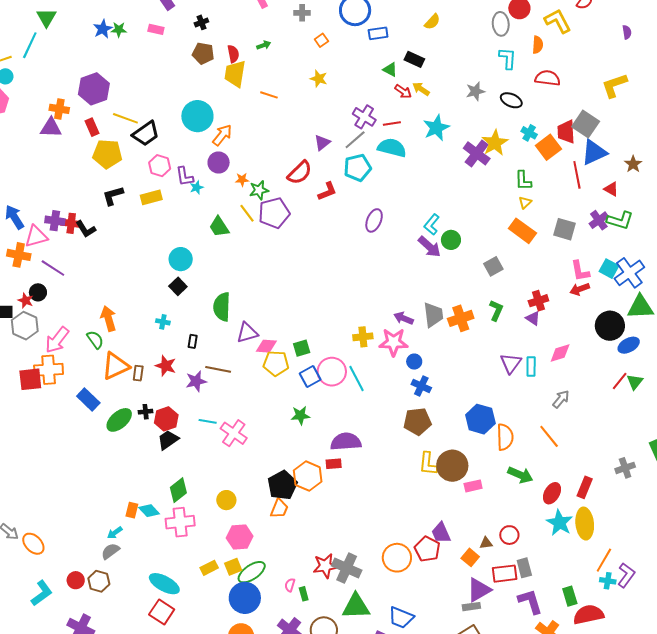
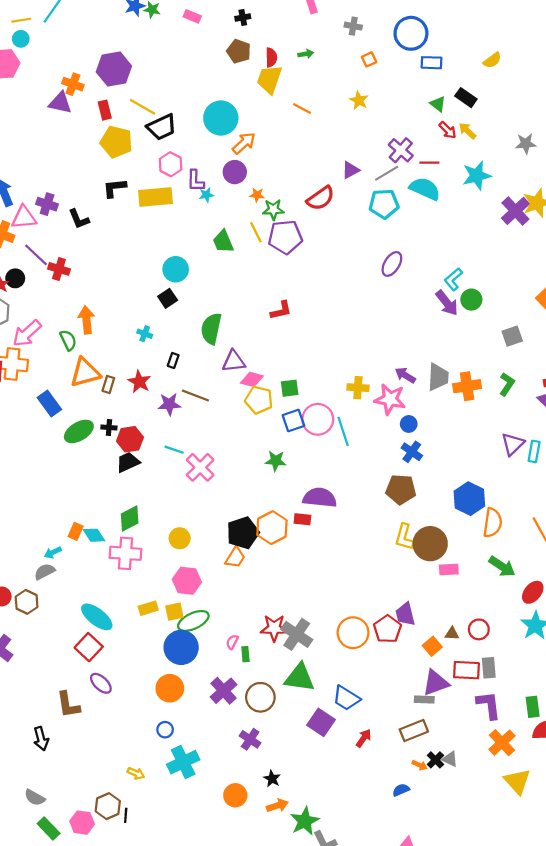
red L-shape: (327, 191) -> (281, 310), moved
yellow rectangle: (151, 197) -> (156, 197), size x1.4
red cross: (71, 223) -> (59, 269), moved

